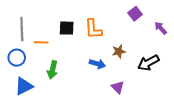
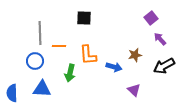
black square: (67, 28) -> (84, 18), moved
purple arrow: (161, 28) -> (160, 39), moved
orange L-shape: (93, 29) -> (88, 55), moved
blue triangle: (24, 86) -> (42, 89), turned 30

